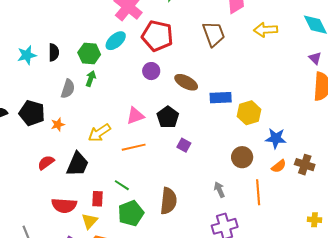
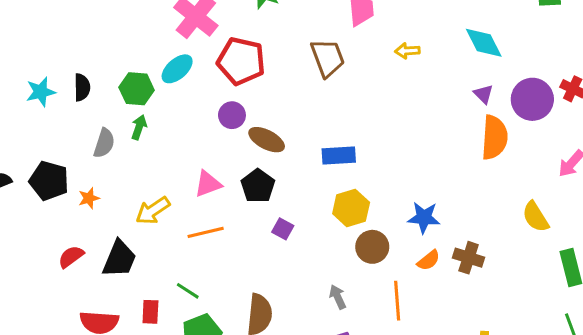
yellow arrow: (266, 30) -> (407, 51), size x0.7
brown ellipse: (186, 82) -> (267, 140), moved
yellow hexagon: (249, 113) -> (351, 208), moved

